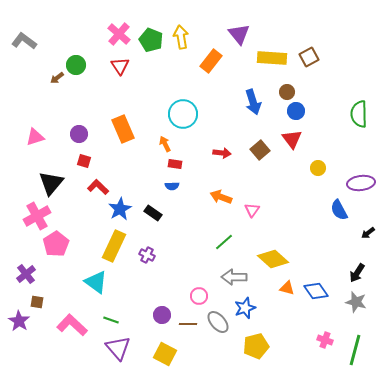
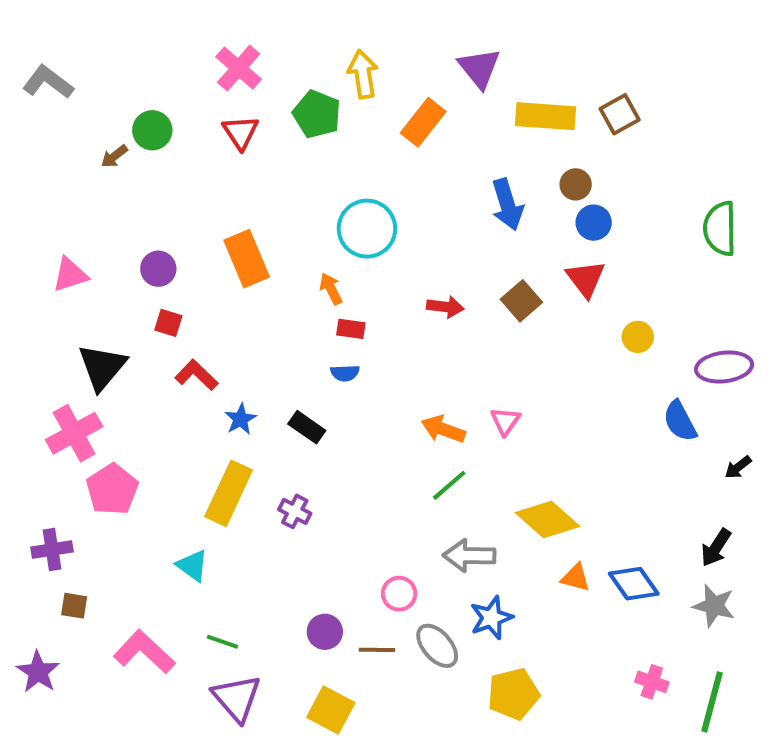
green pentagon: (151, 40) -> (317, 114), moved
orange arrow: (221, 197) -> (443, 429), moved
blue star: (120, 209) -> (241, 419), size x0.7
purple cross: (26, 274) -> (52, 550), turned 30
cyan triangle: (96, 282) -> (192, 566), size x0.7
purple star: (19, 321) -> (38, 672), moved

